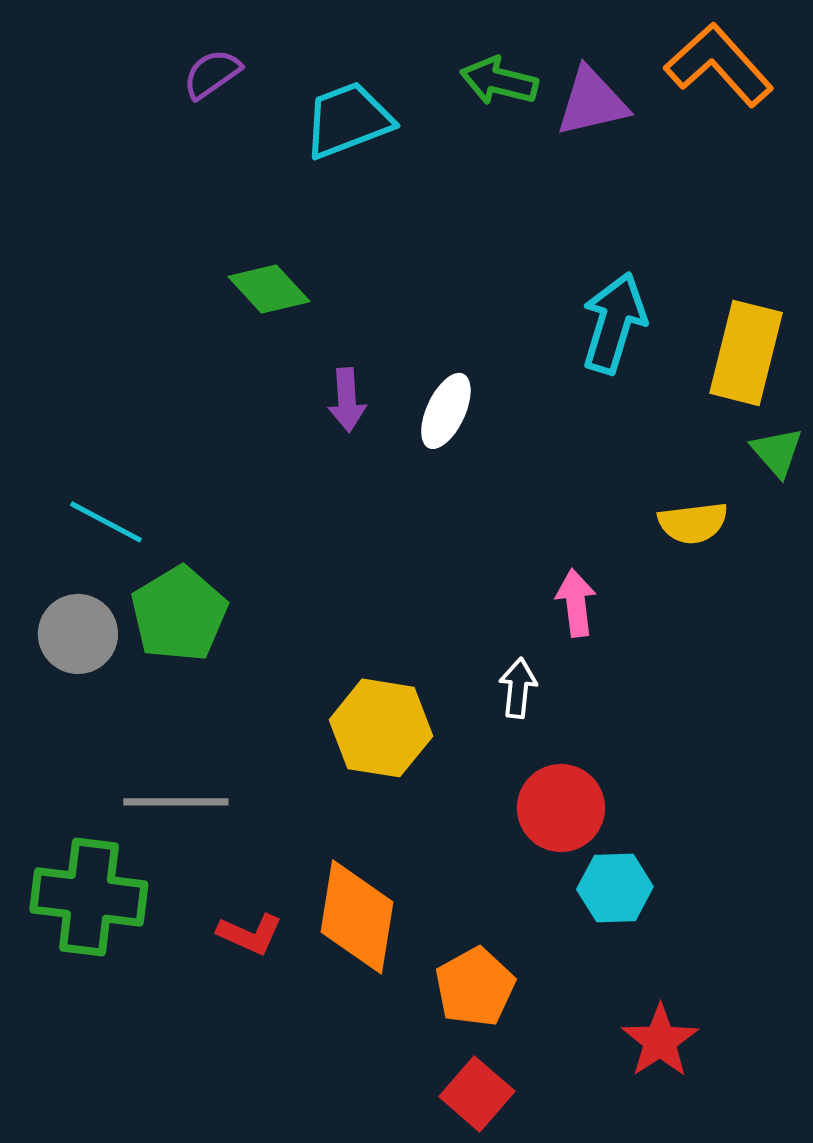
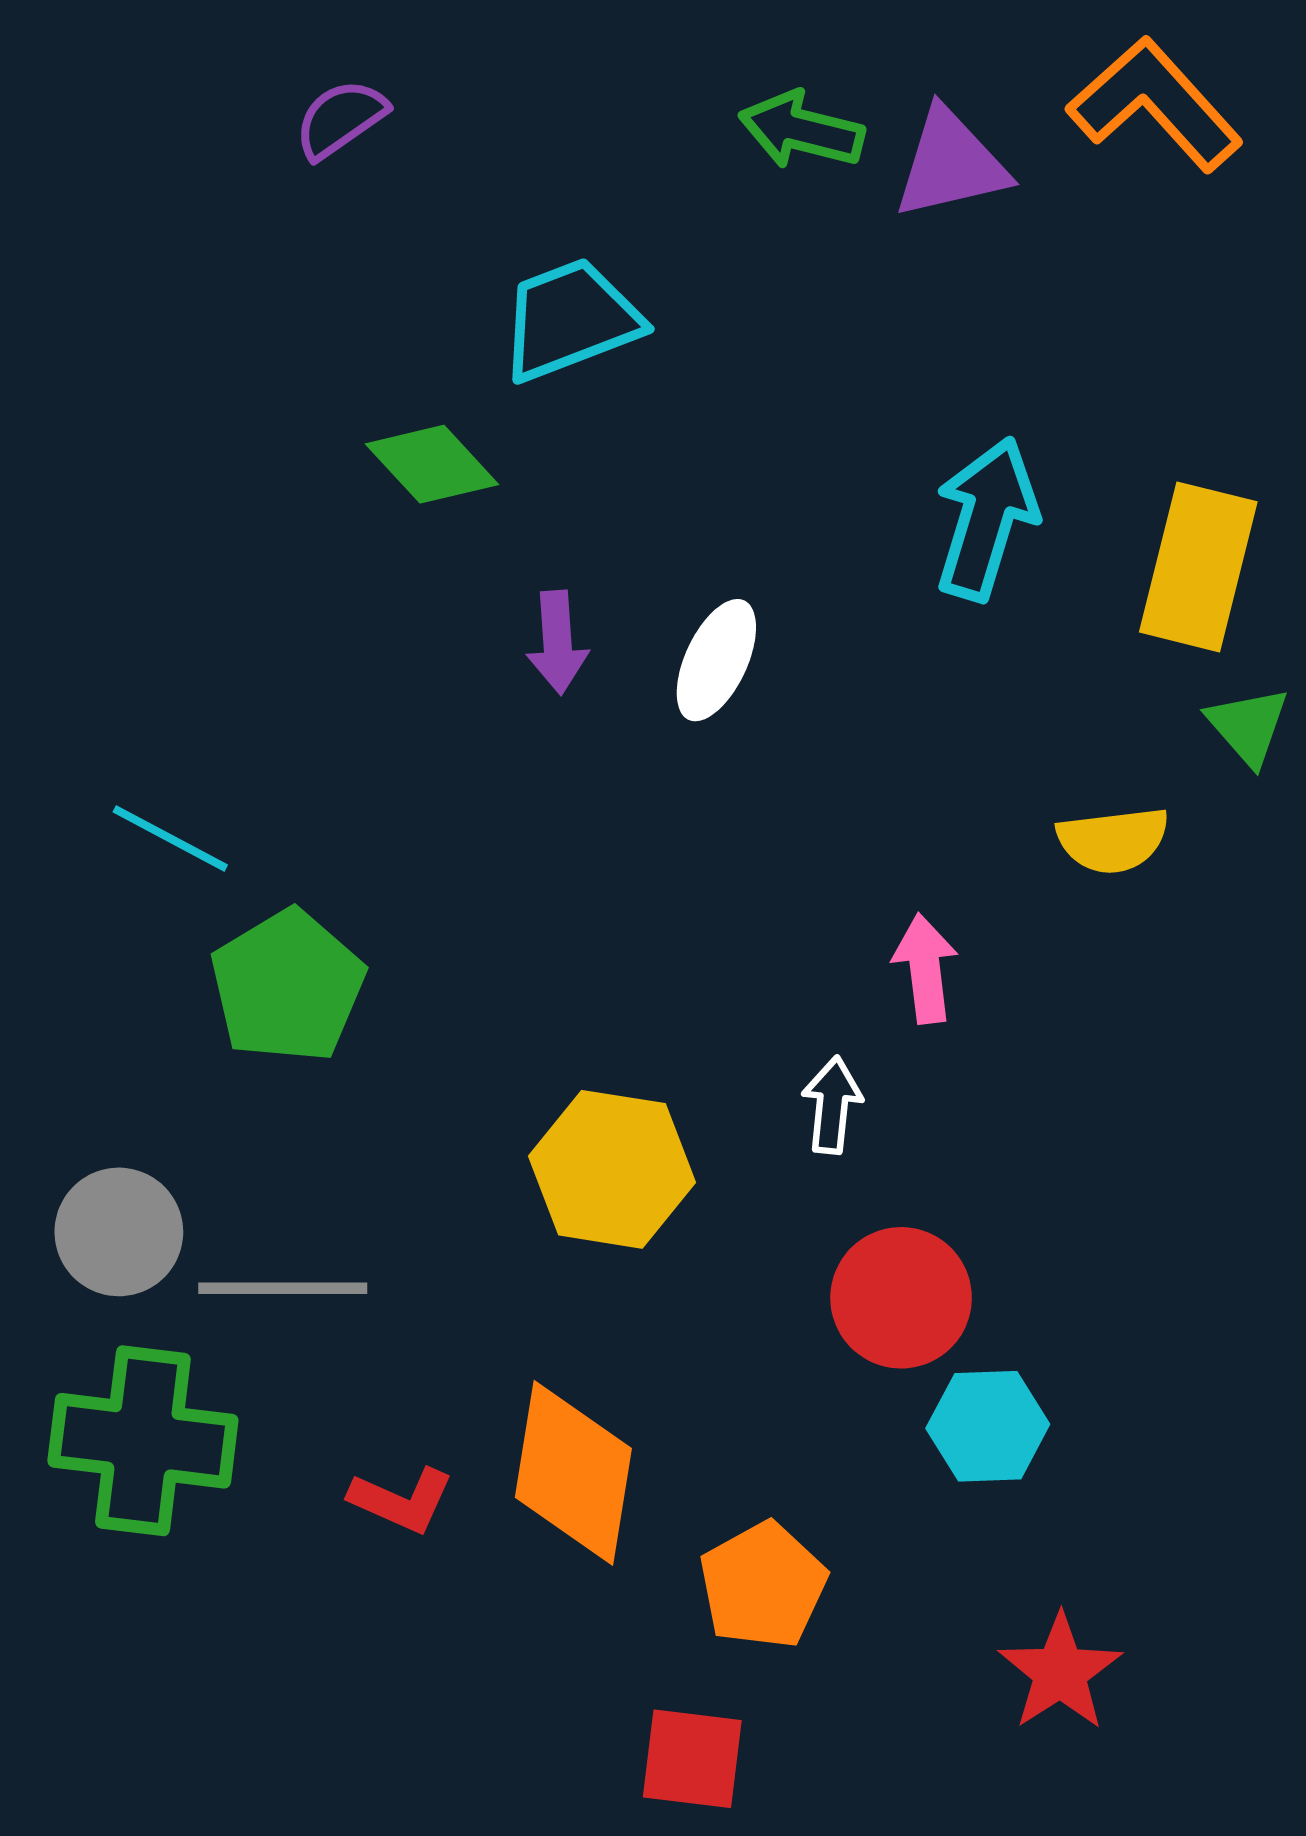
cyan trapezoid: (348, 120) -> (570, 320), moved
gray circle: (78, 634) -> (119, 1232), moved
red square: (477, 1094) -> (692, 1759), moved, turned -34

